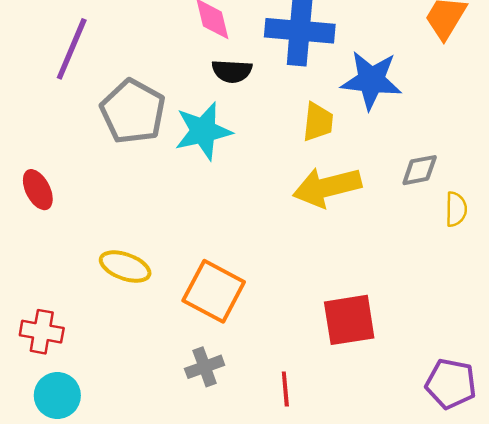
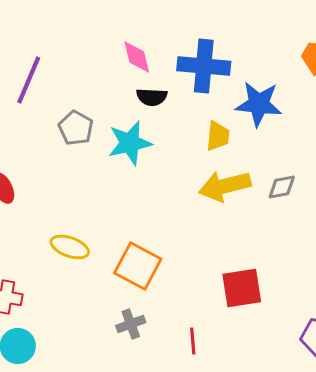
gray pentagon: (133, 111) -> (76, 128), size x0.7
gray diamond: (420, 170) -> (282, 187), moved

